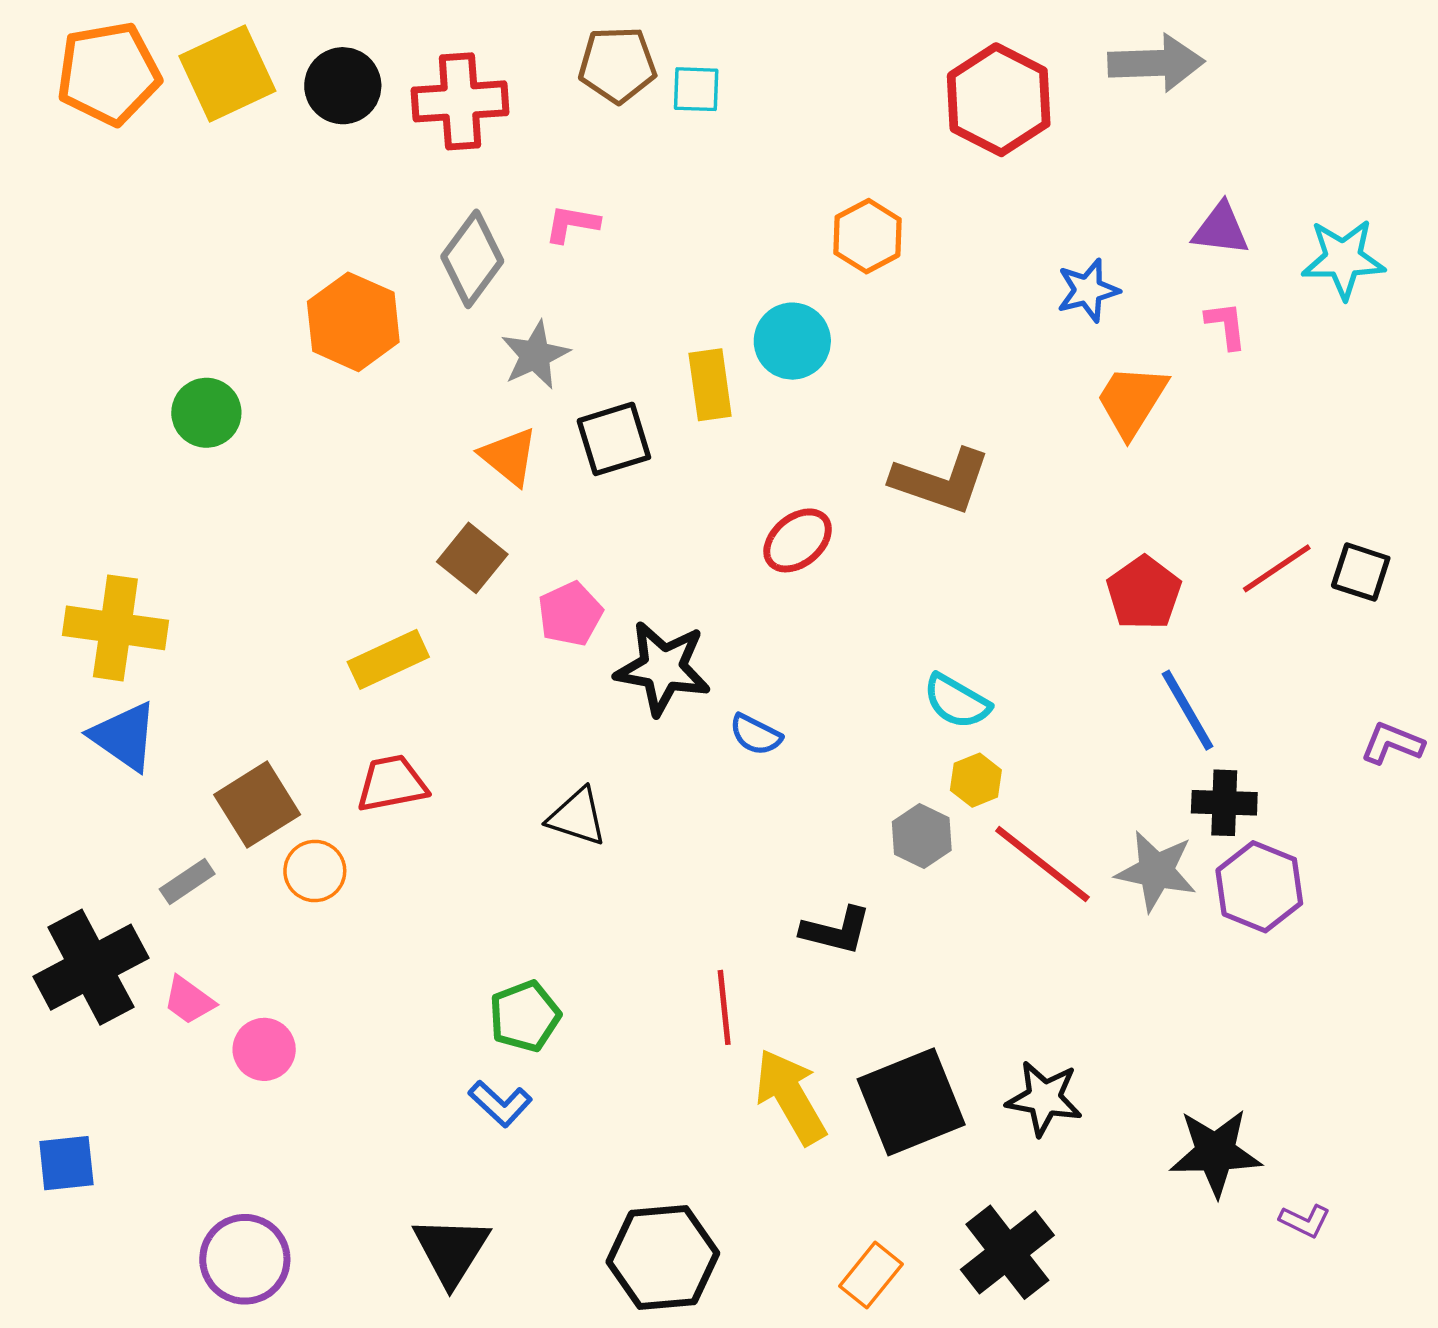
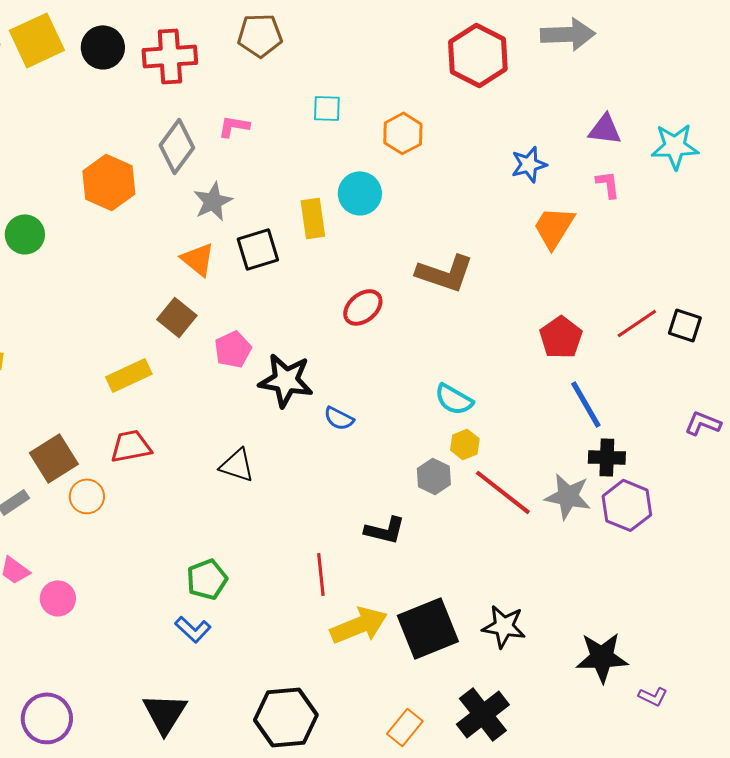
cyan square: (696, 89) -> (327, 108), moved
yellow arrow: (791, 1097) -> (359, 625), turned 98

